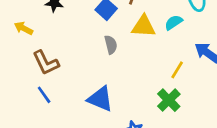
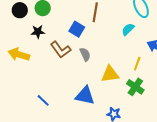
yellow triangle: (144, 26) -> (110, 74), moved
yellow arrow: (24, 28) -> (19, 54), size x1.5
brown L-shape: (46, 63) -> (61, 50), moved

